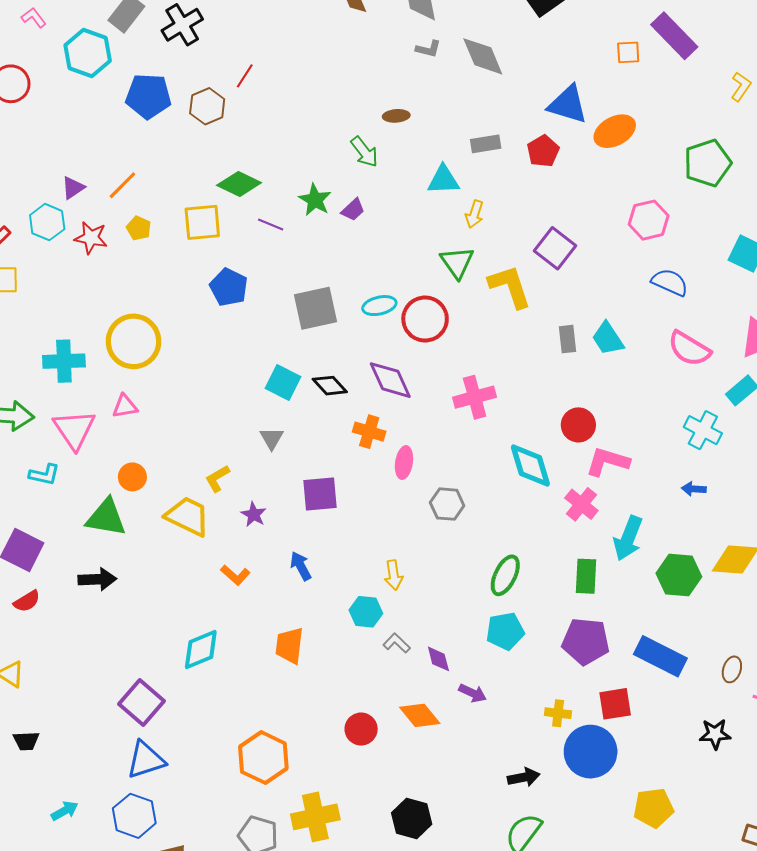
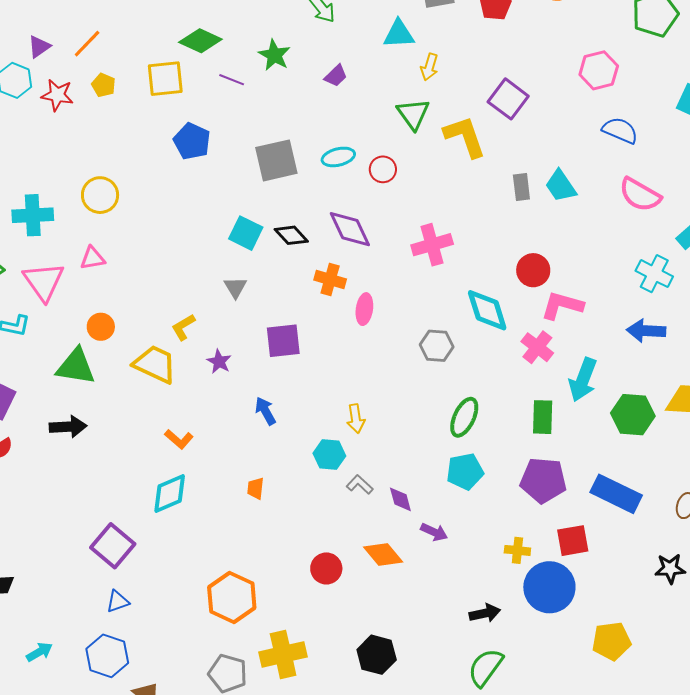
purple trapezoid: (353, 210) -> (336, 76), moved
red circle: (425, 319) -> (383, 169), size x0.6
yellow circle: (133, 341) -> (100, 195), size x0.7
blue arrow: (694, 489) -> (646, 331), size x1.6
gray hexagon: (447, 504) -> (437, 346), moved
orange L-shape: (235, 575) -> (179, 439), moved
orange trapezoid: (289, 646) -> (256, 488), size x0.6
blue triangle: (146, 760) -> (118, 601), size x0.6

